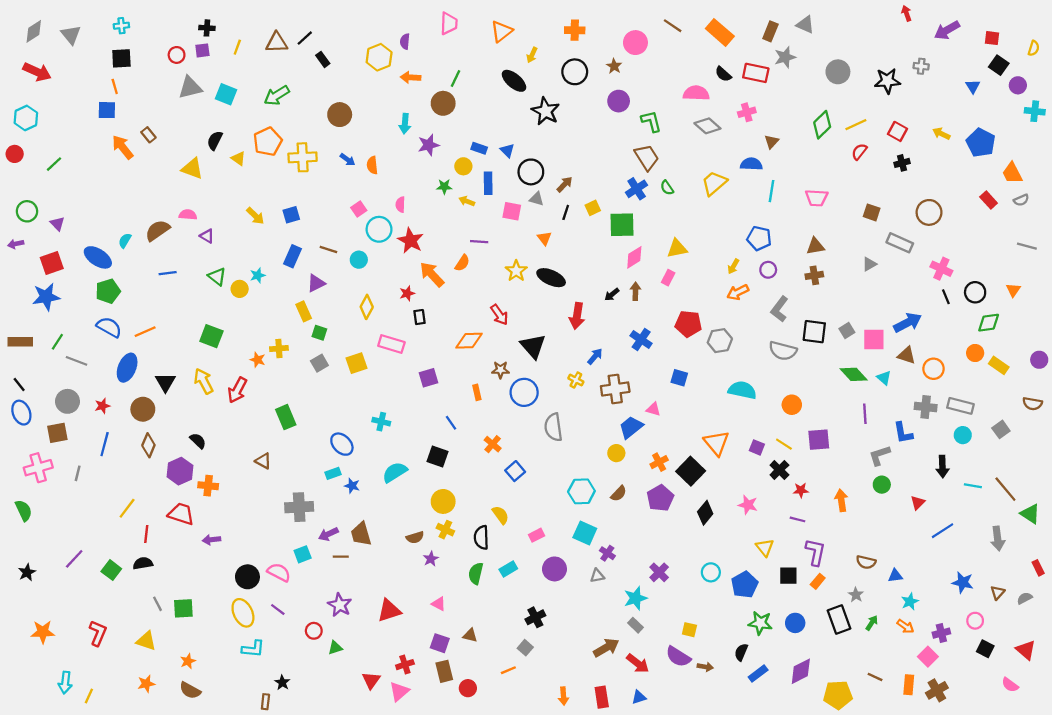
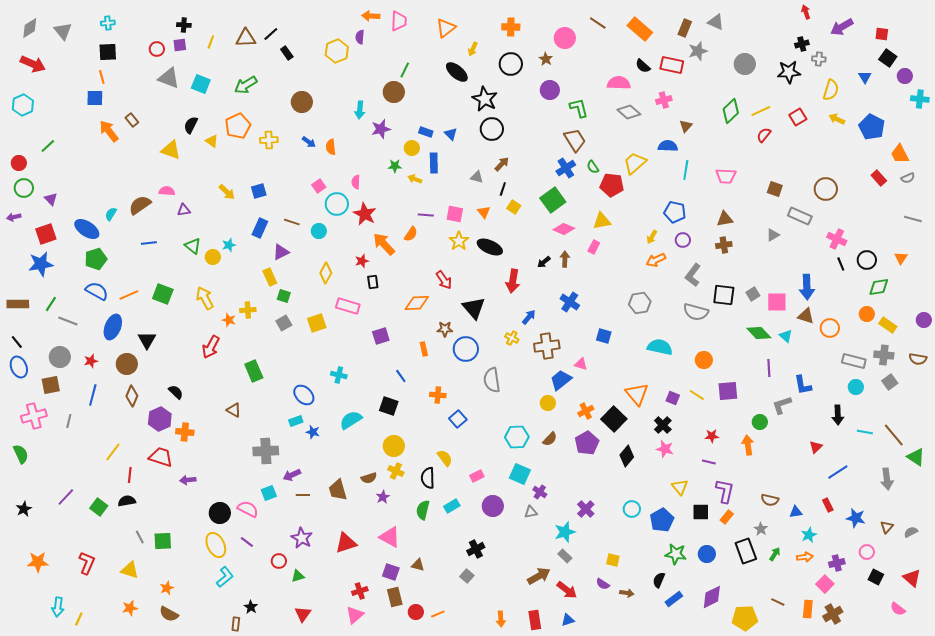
yellow semicircle: (1034, 48) -> (831, 90), moved, size x1.5
orange arrow: (411, 77) -> (371, 16), moved
gray triangle: (190, 88) -> (169, 78), turned 35
red square: (898, 131) -> (798, 117), turned 30
red circle: (15, 154) -> (19, 163), moved
yellow cross: (303, 157) -> (269, 140), size x0.7
black cross: (902, 163) -> (802, 44), moved
black circle: (531, 172) -> (492, 129), moved
yellow square: (593, 208) -> (514, 207), moved, turned -32
pink square: (512, 211) -> (455, 214), moved
green square: (622, 225) -> (553, 200), turned -35
purple triangle: (207, 236) -> (184, 210), turned -40
pink diamond: (634, 257) -> (564, 229), turned 55
blue arrow: (908, 323) -> (807, 287), turned 115
red pentagon: (688, 324) -> (612, 185), moved
green square: (211, 336) -> (163, 294), moved
yellow arrow: (204, 381) -> (205, 298), moved
gray cross: (926, 407) -> (884, 355), moved
orange cross: (493, 444) -> (438, 395), turned -35
black cross: (779, 470) -> (663, 425), moved
green circle: (882, 485) -> (760, 422), moved
brown trapezoid: (361, 534) -> (338, 490), moved
red rectangle: (1038, 568) -> (828, 505), moved
pink triangle: (439, 604) -> (390, 537), size x1.6
orange arrow: (905, 626) -> (805, 557), turned -42
cyan L-shape: (253, 649) -> (225, 577), turned -45
purple semicircle: (678, 657) -> (603, 584), size x0.6
orange line: (508, 670) -> (438, 614), moved
red triangle: (371, 680) -> (303, 614), moved

